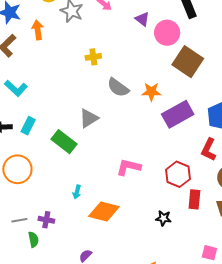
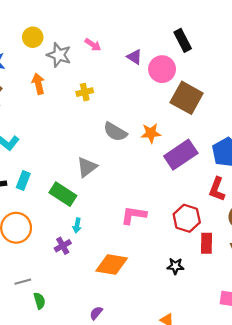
orange arrow: (38, 30) -> (38, 84), moved
yellow cross: (93, 57) -> (85, 92), moved
cyan arrow: (77, 192) -> (77, 225), moved
purple cross: (46, 220) -> (63, 246), moved, turned -35

